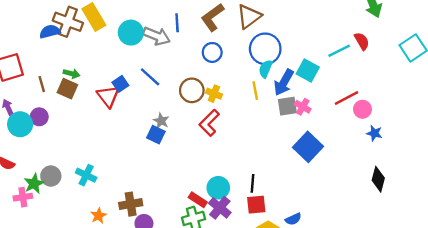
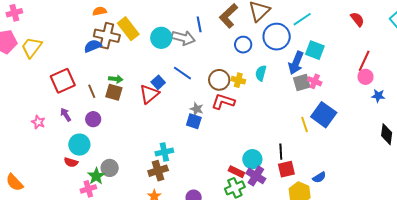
cyan line: (339, 51) -> (302, 19), moved
blue circle: (212, 52) -> (243, 45), moved
cyan semicircle: (266, 69) -> (261, 73), moved
yellow line: (255, 91) -> (304, 124), moved
red triangle: (108, 96) -> (149, 94), turned 35
red line: (346, 98) -> (364, 61), moved, turned -30
red L-shape: (209, 123) -> (223, 102), moved, turned 70
cyan circle: (20, 124) -> (79, 145), moved
cyan cross: (86, 175) -> (164, 152), moved, turned -30
brown cross: (131, 204) -> (158, 171), moved

